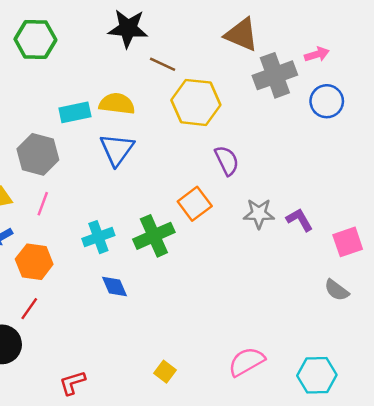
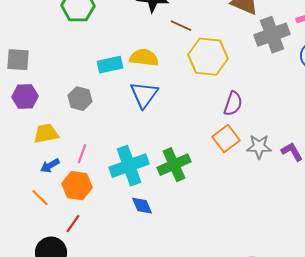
gray hexagon: (38, 154) -> (80, 99), size x0.7
purple semicircle: (227, 160) -> (233, 104), turned 45
pink line: (43, 204) -> (82, 154), moved
orange square: (195, 204) -> (226, 139), moved
cyan cross: (98, 237) -> (129, 166), size x1.5

